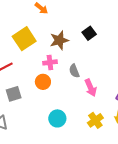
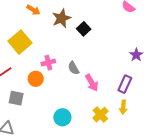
brown star: (59, 40) -> (62, 18), moved
orange circle: (43, 82) -> (36, 79), moved
gray square: (14, 94) -> (16, 98), turned 35

